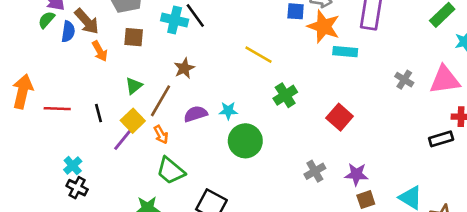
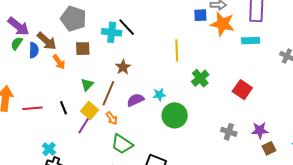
cyan rectangle: (345, 52) -> (251, 41), moved
yellow line: (259, 55) -> (177, 50), turned 65
gray cross: (315, 171) -> (229, 132), turned -35

